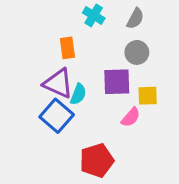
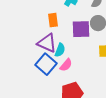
purple square: (117, 82) -> (81, 29), moved
pink semicircle: (131, 117) -> (66, 65), moved

